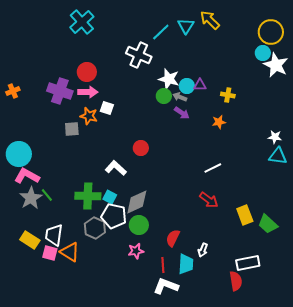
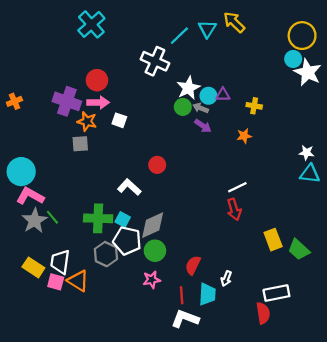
white star: (169, 79) -> (188, 88), turned 30
orange star: (89, 116) -> (87, 121), moved
red arrow: (209, 200) -> (234, 209), moved, turned 36

